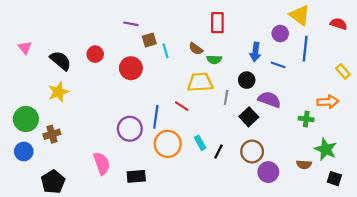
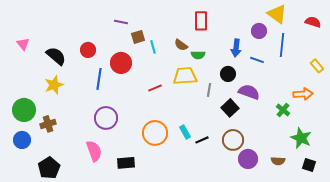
red line: (182, 106) -> (155, 88), moved, turned -56
blue line: (156, 117) -> (99, 79), moved
green cross: (306, 119) -> (283, 110), turned 32
purple circle: (130, 129) -> (106, 118), moved
black line: (219, 151) -> (202, 140), turned 40
brown semicircle: (304, 164) -> (278, 161), moved

